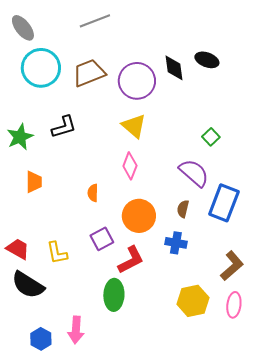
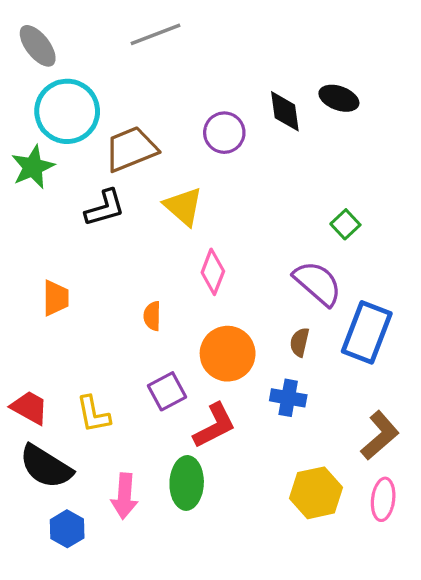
brown trapezoid: (89, 73) -> (131, 149), moved
purple circle: (137, 81) -> (224, 133), size x0.7
yellow triangle: (134, 126) -> (183, 206), moved
green star: (20, 137) -> (33, 167), moved
pink arrow: (76, 330) -> (124, 496), moved
blue hexagon: (41, 339) -> (67, 529), moved

